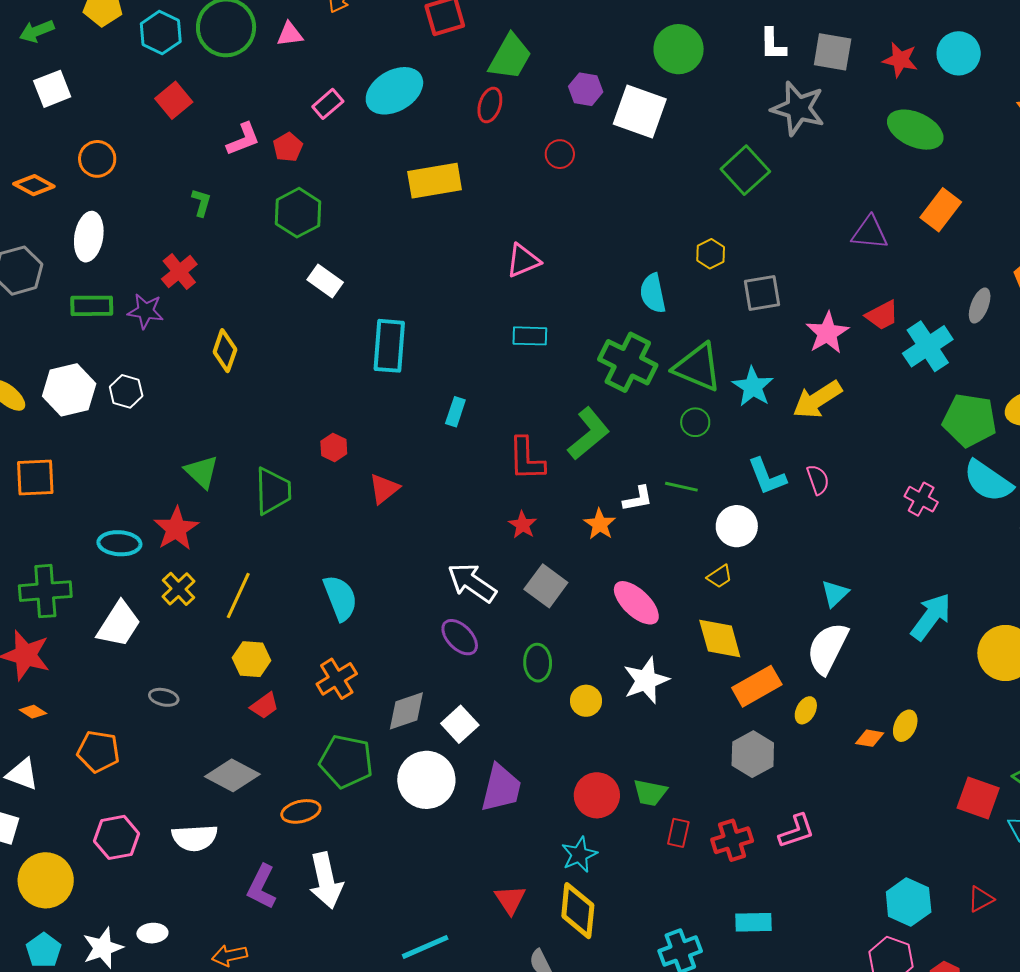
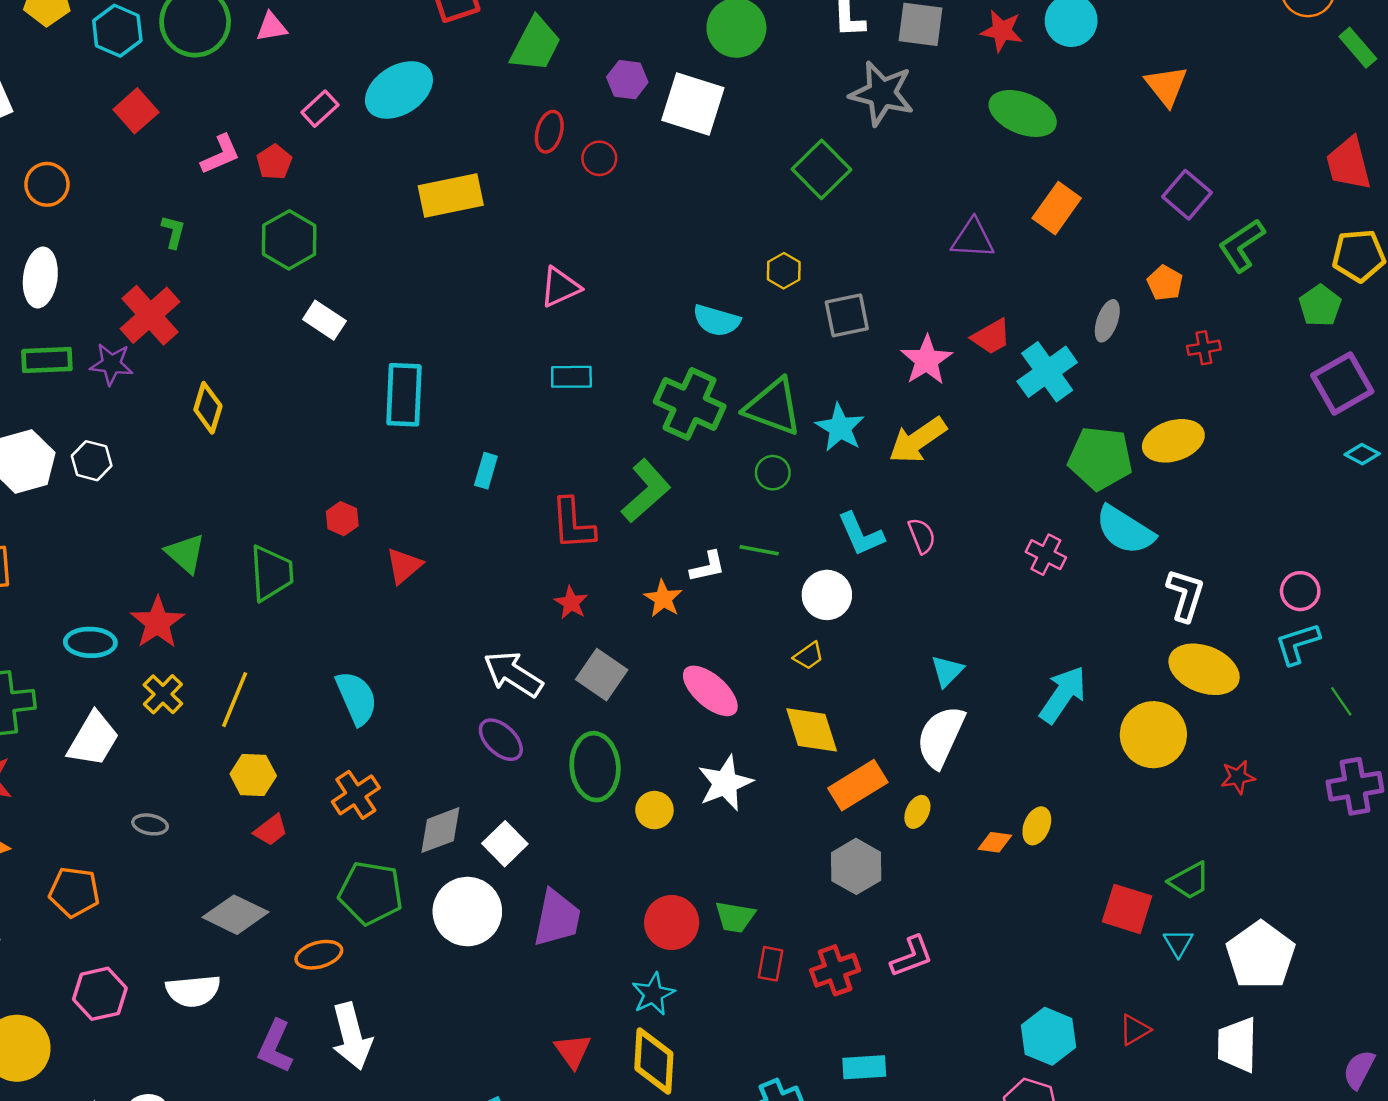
red ellipse: (490, 105) -> (549, 132), moved
red cross: (179, 272) -> (150, 315), size x1.4
cyan semicircle: (653, 293) -> (716, 320), turned -60
green ellipse: (538, 663) -> (595, 767), size x1.5

